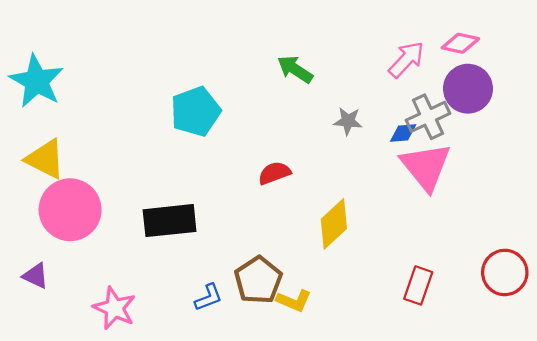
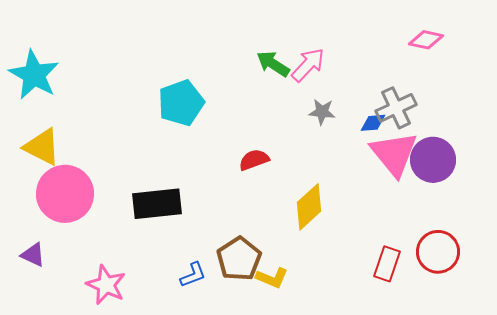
pink arrow: (406, 59) -> (308, 65), moved
purple circle: (468, 89) -> (433, 160), moved
red circle: (505, 272) -> (438, 252), moved

